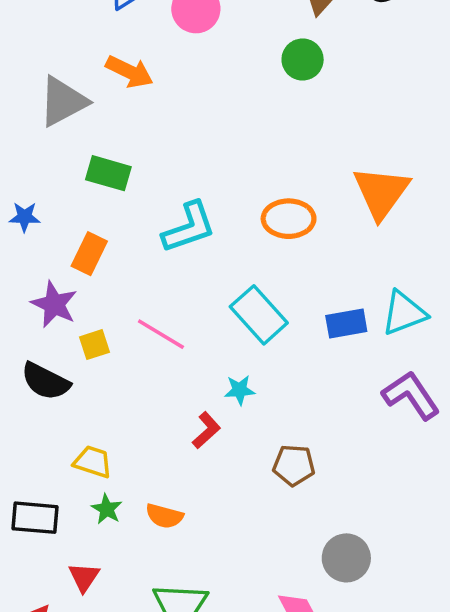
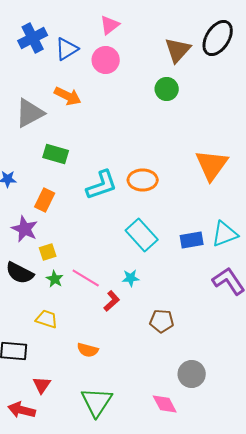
orange ellipse: (289, 219) -> (143, 180), moved
pink line: (161, 334) -> (86, 278), moved
green star: (107, 509) -> (55, 279), moved

